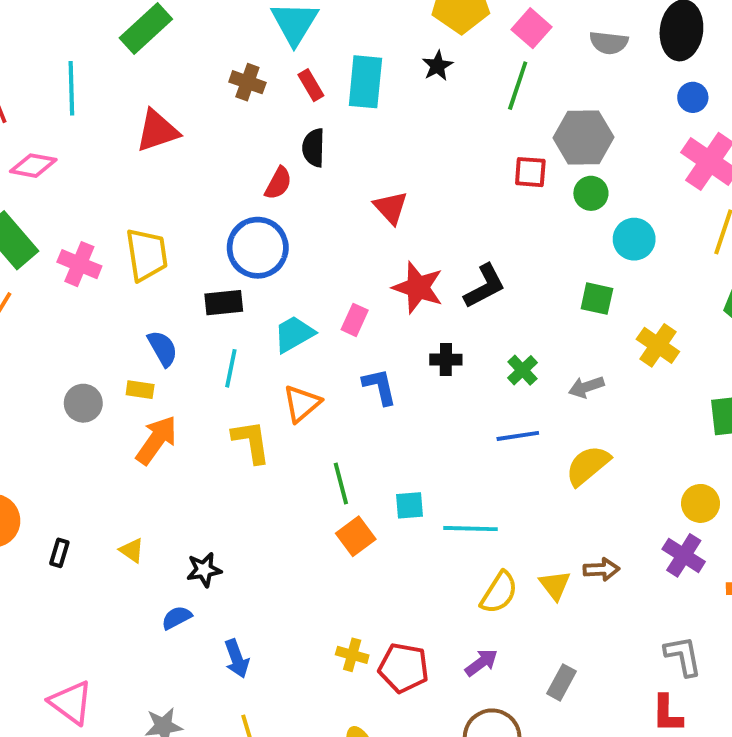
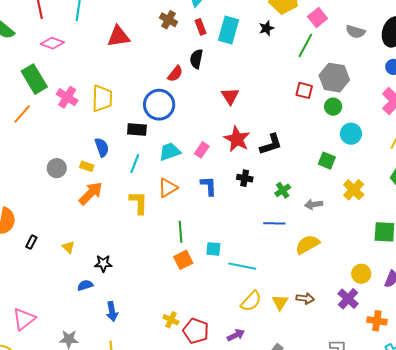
pink triangle: (71, 702) -> (24, 319), turned 35

